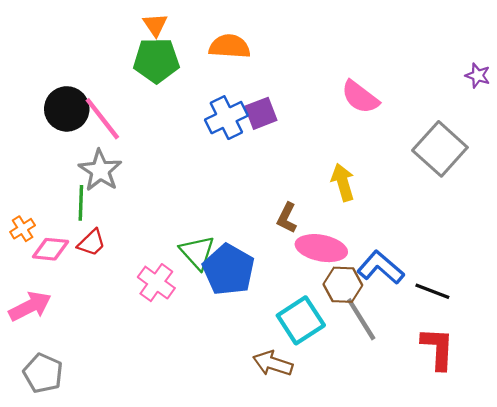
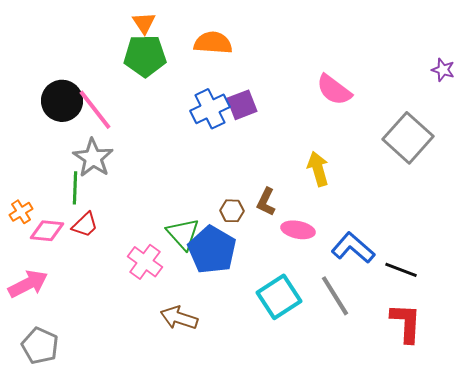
pink ellipse: (321, 248) -> (298, 230), size x0.7
brown hexagon: (343, 285) -> (232, 211), moved, size x0.7
brown arrow: (273, 363) -> (179, 318), moved

